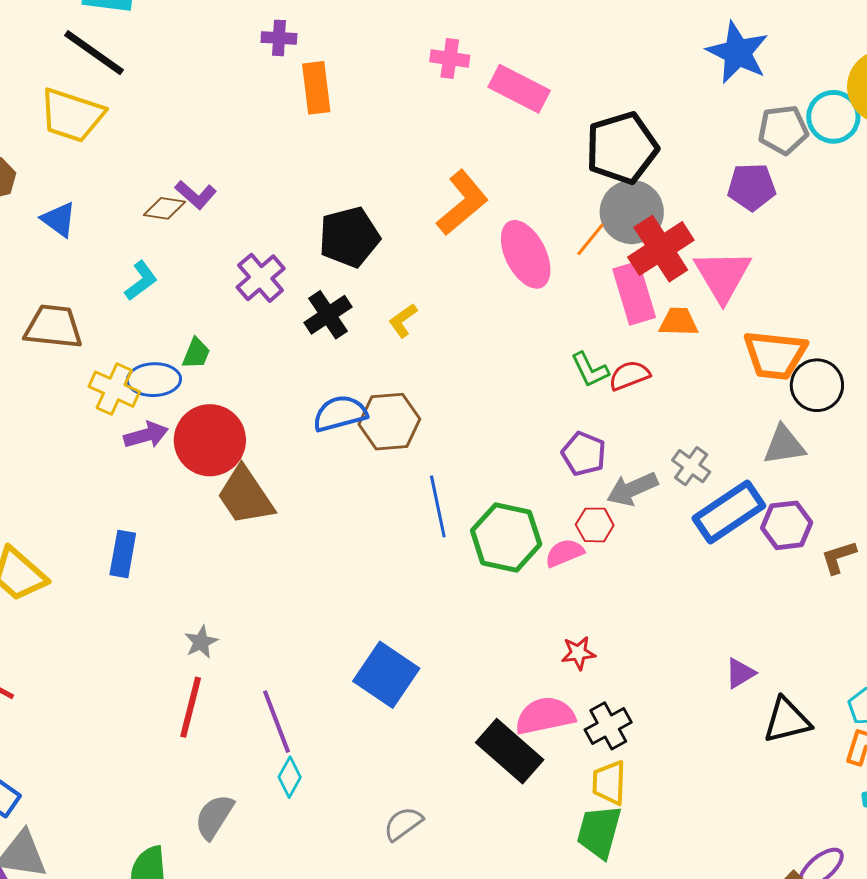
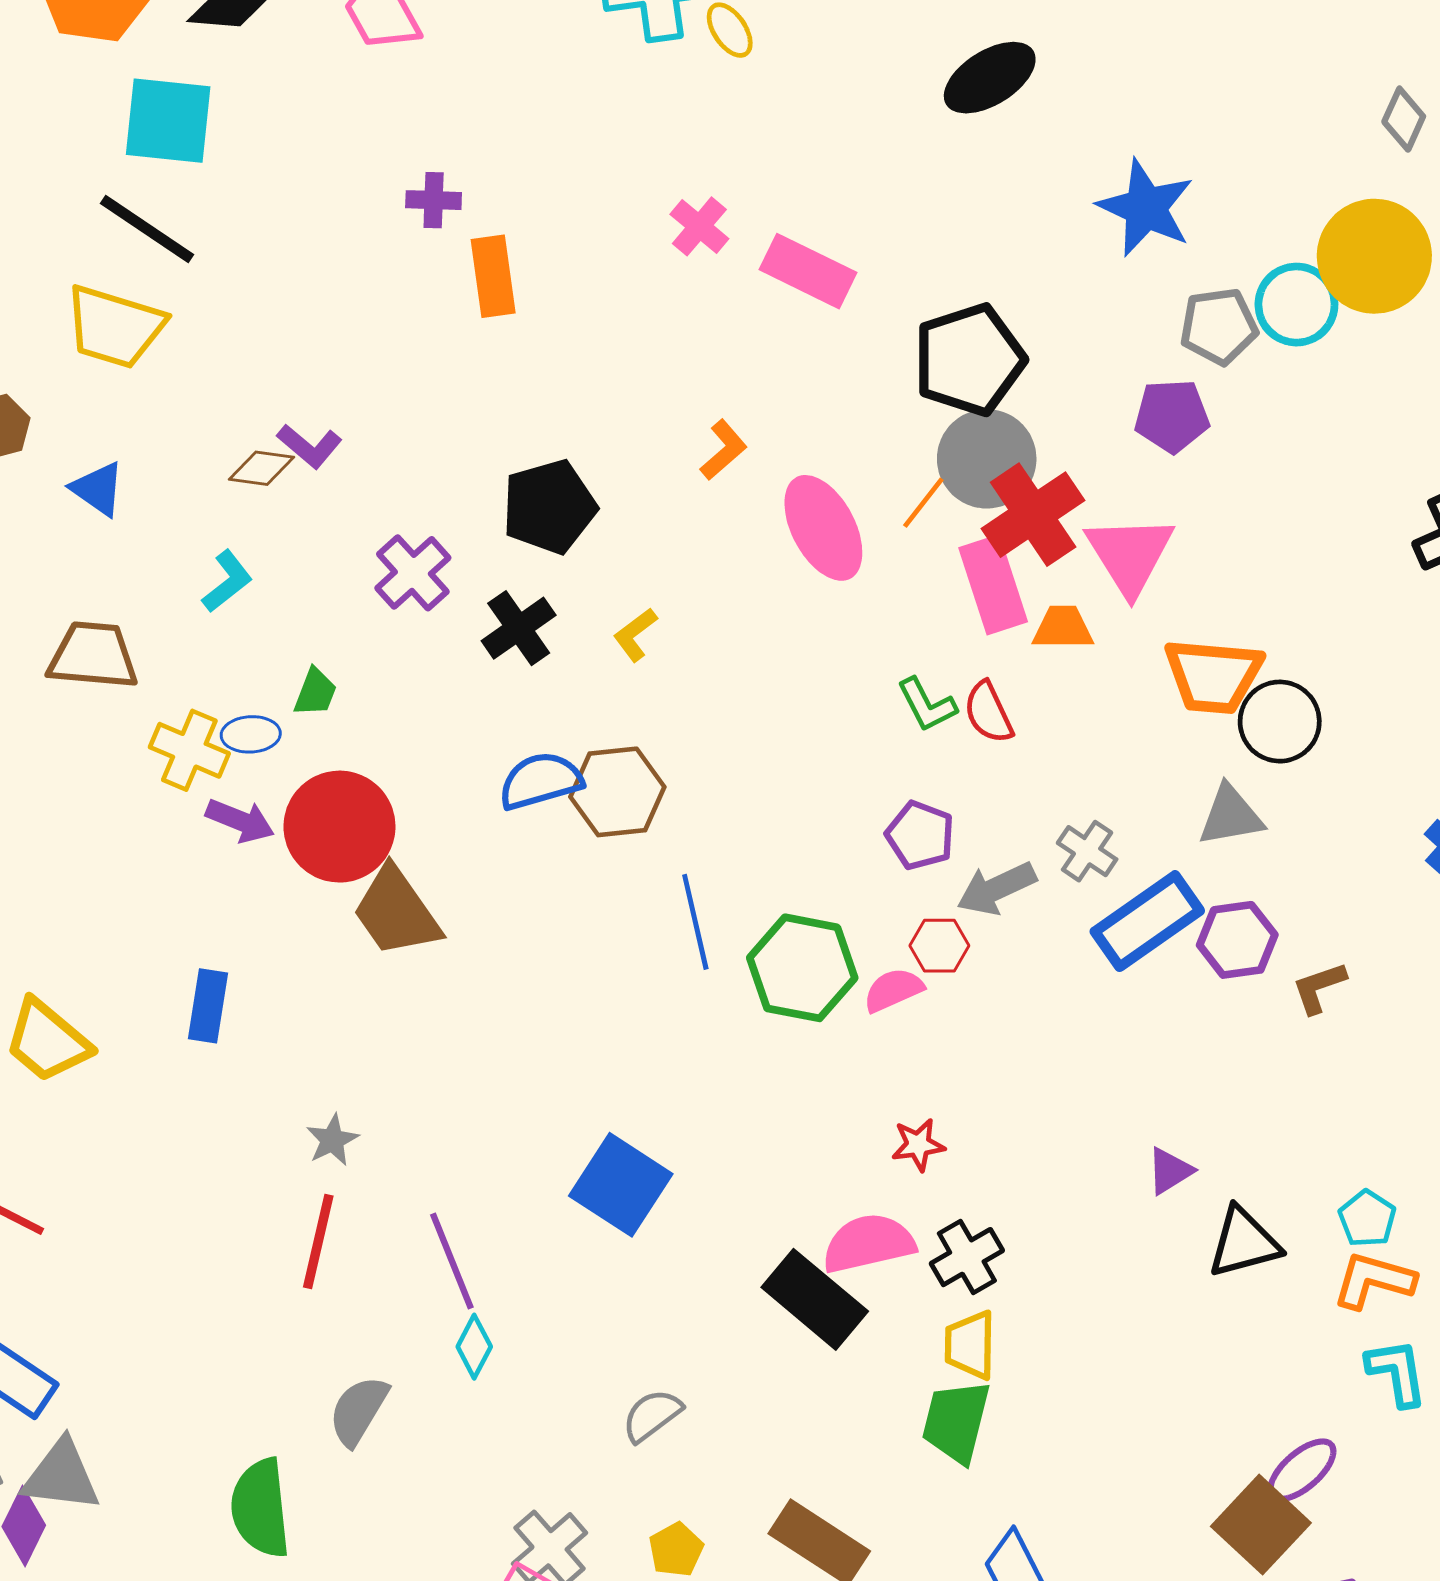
pink cross: (450, 59) -> (699, 226), turned 33
orange L-shape: (462, 203) -> (724, 450), size x0.6
red semicircle: (629, 375) -> (988, 712), turned -93
blue ellipse: (154, 380) -> (251, 734), size x0.7
purple arrow: (146, 435) -> (240, 821), turned 39

